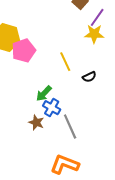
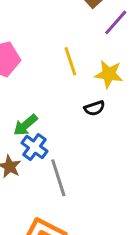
yellow star: (94, 34) -> (109, 74), moved
yellow line: (65, 62) -> (70, 61), moved

